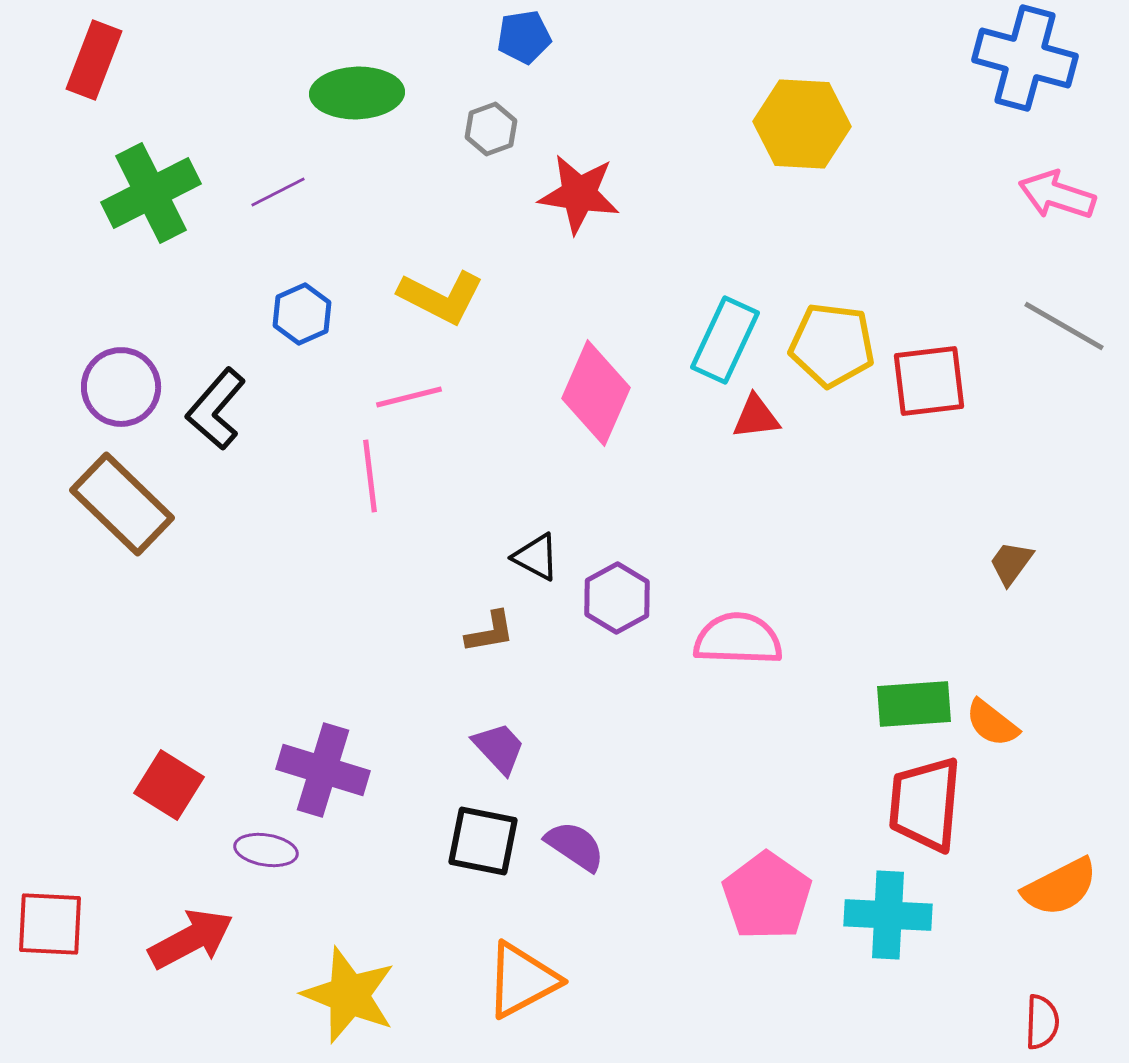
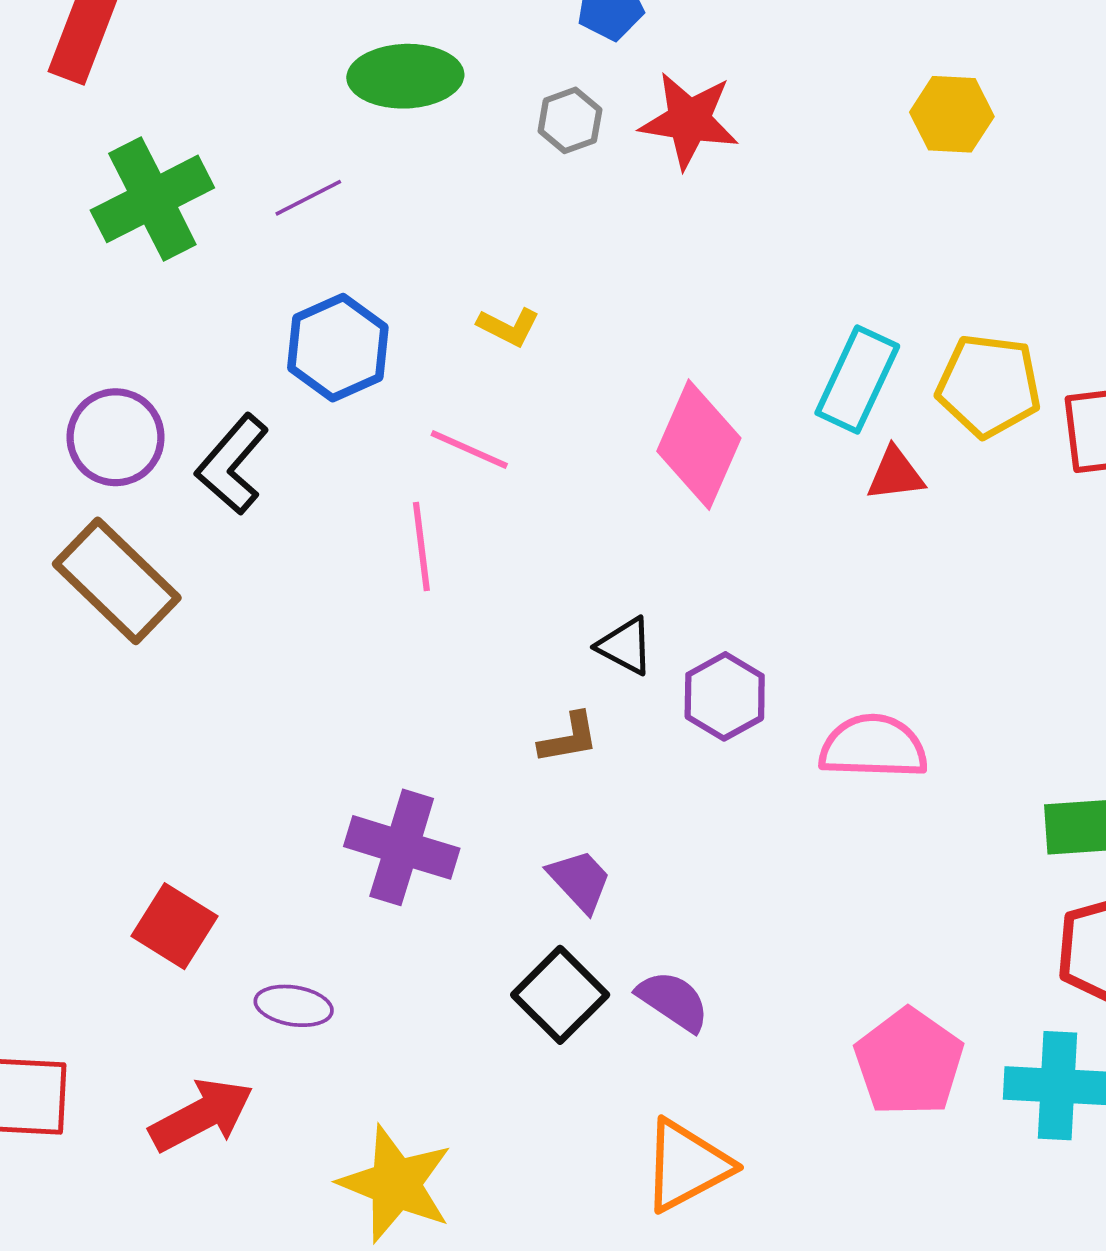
yellow hexagon: (802, 124) -> (952, 114), size x0.7
red star: (579, 194) -> (689, 120), moved
yellow L-shape: (441, 297) -> (509, 327), size x0.6
blue hexagon: (302, 314) -> (338, 348), size x1.4
pink line: (409, 397) -> (469, 450), turned 38
purple cross: (323, 770) -> (402, 847), moved
black square: (483, 841) -> (560, 995), turned 34
orange triangle: (522, 980) -> (687, 1166), moved

